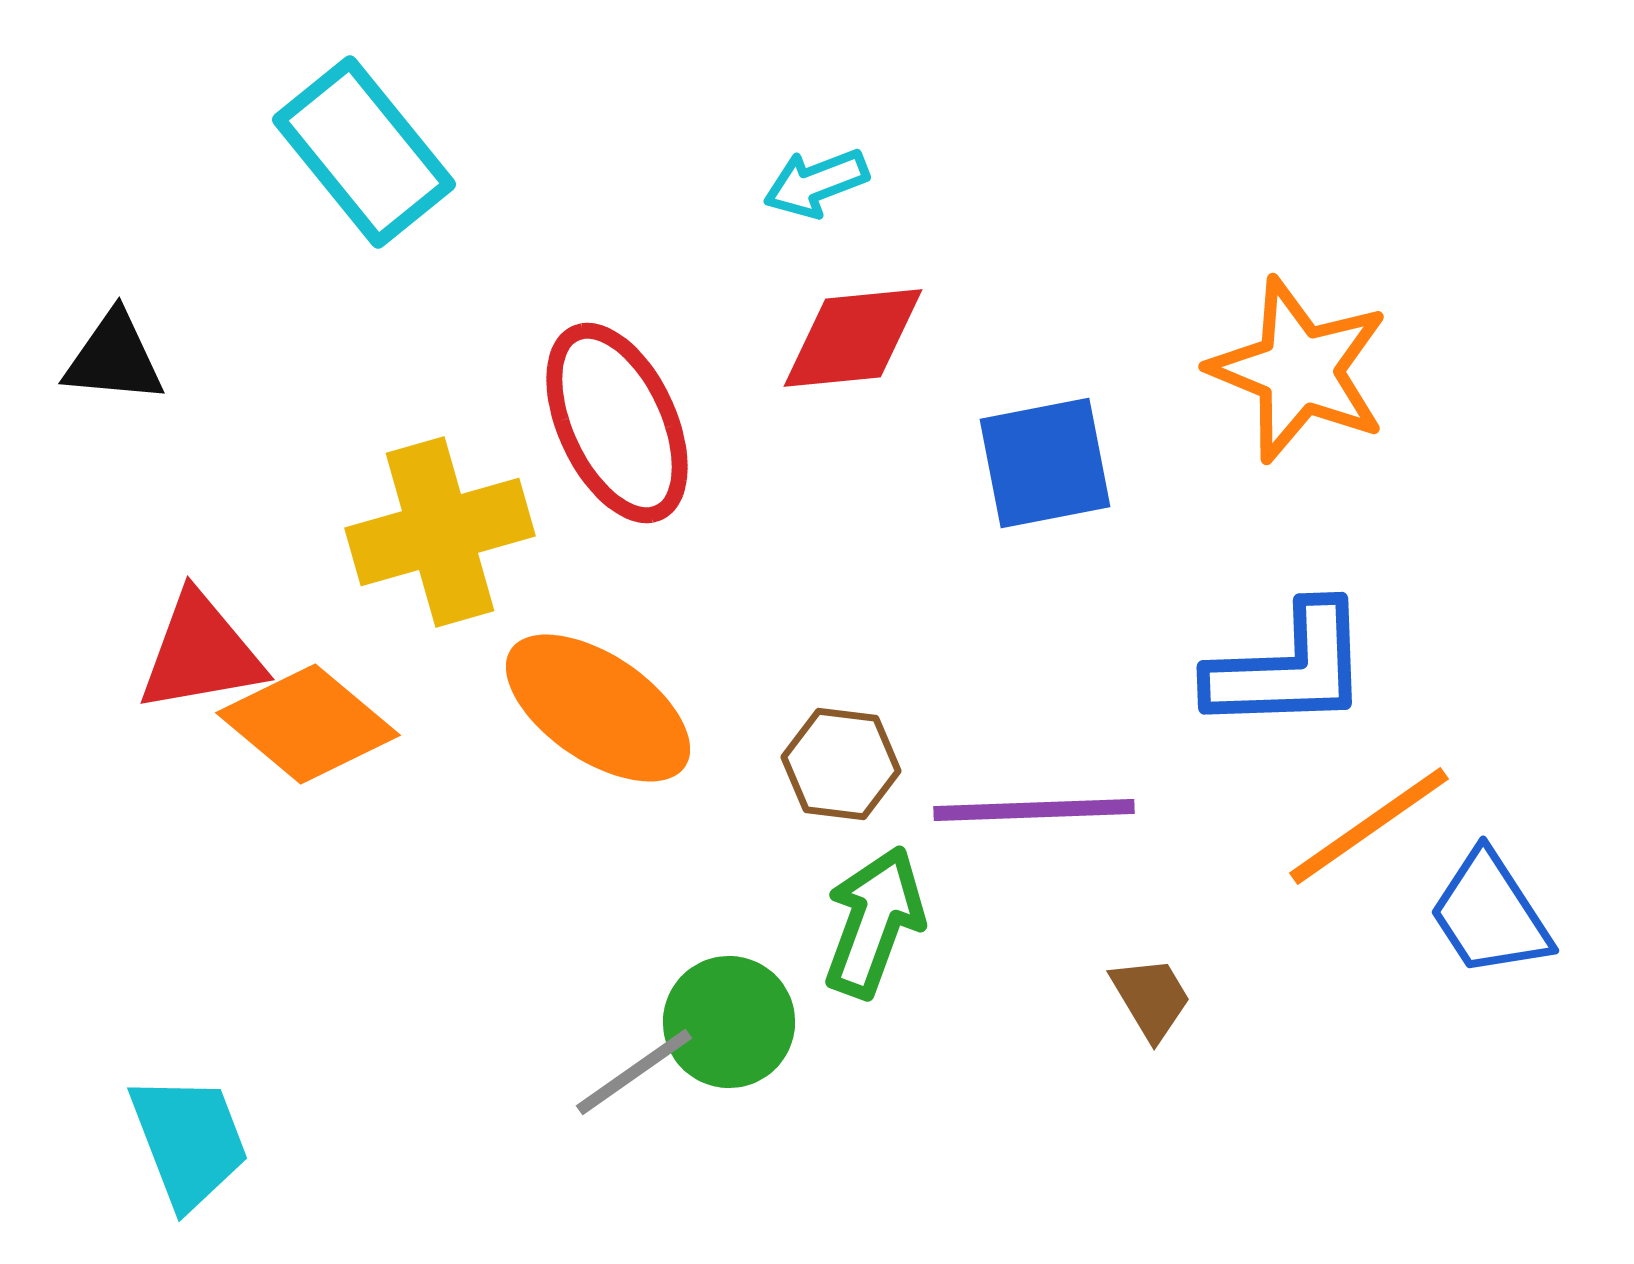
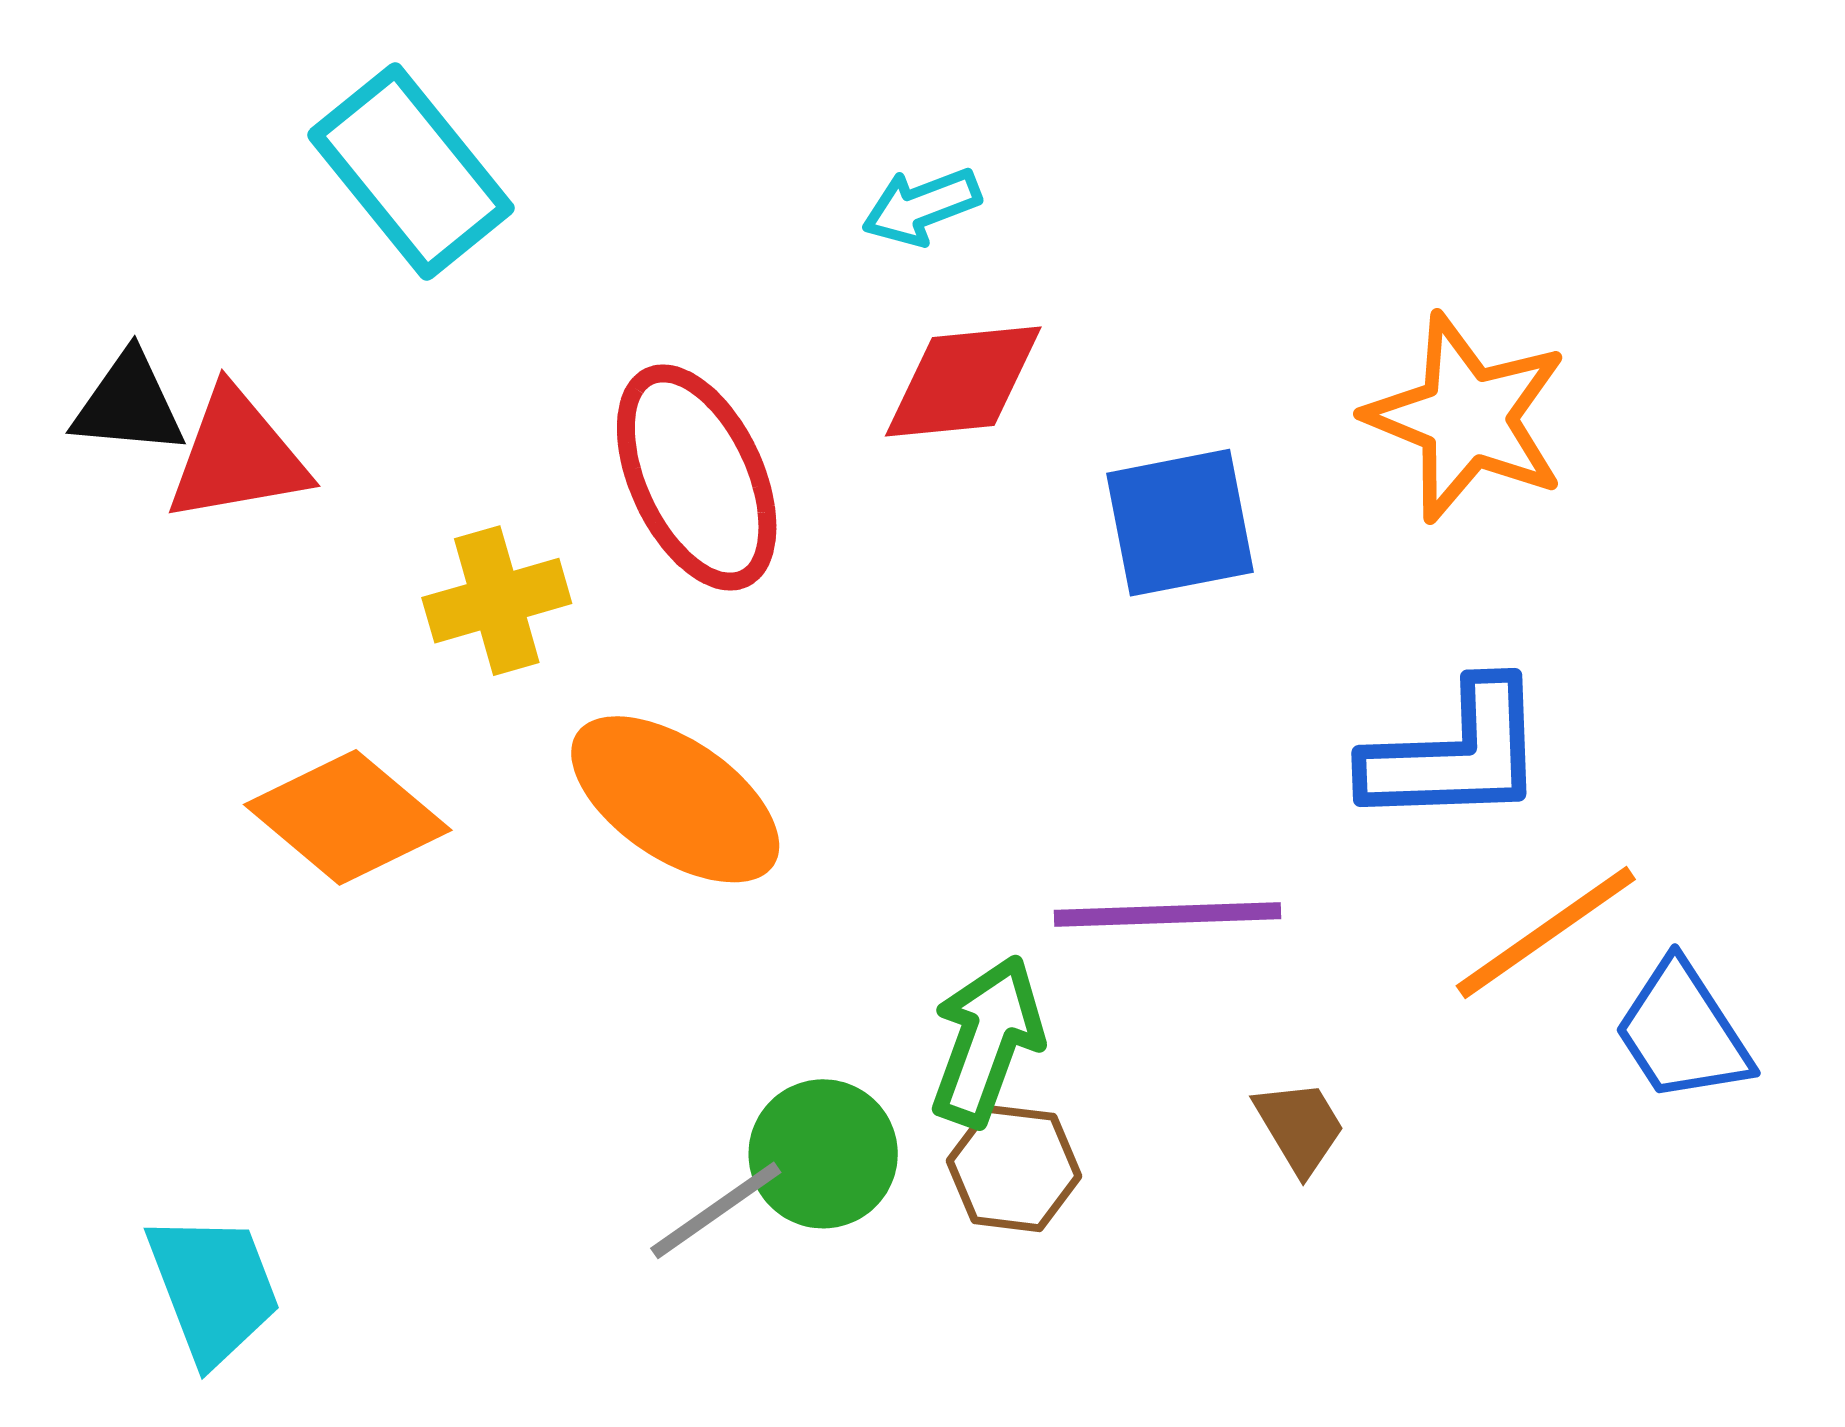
yellow cross: (440, 532) -> (497, 601), size x0.7
red triangle: (201, 653) -> (237, 456), moved
brown hexagon: (841, 764) -> (1014, 1169), moved

